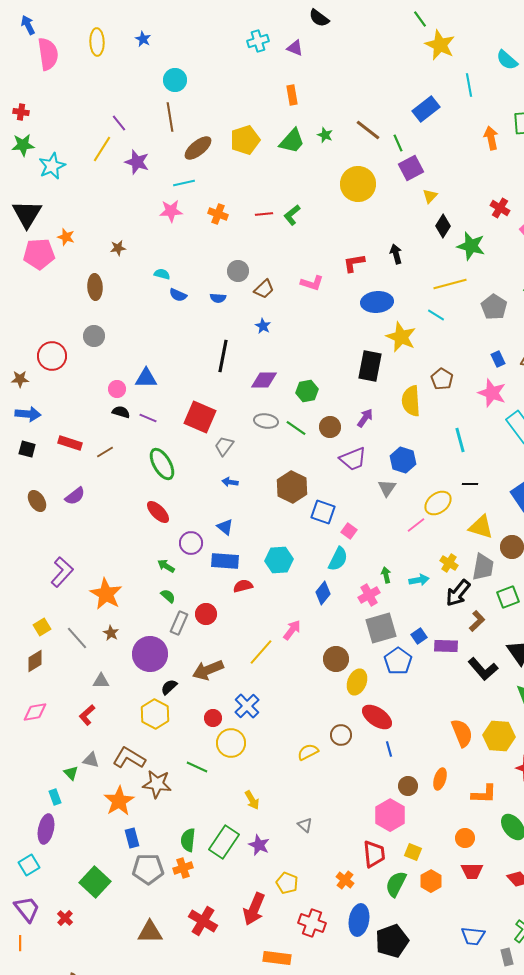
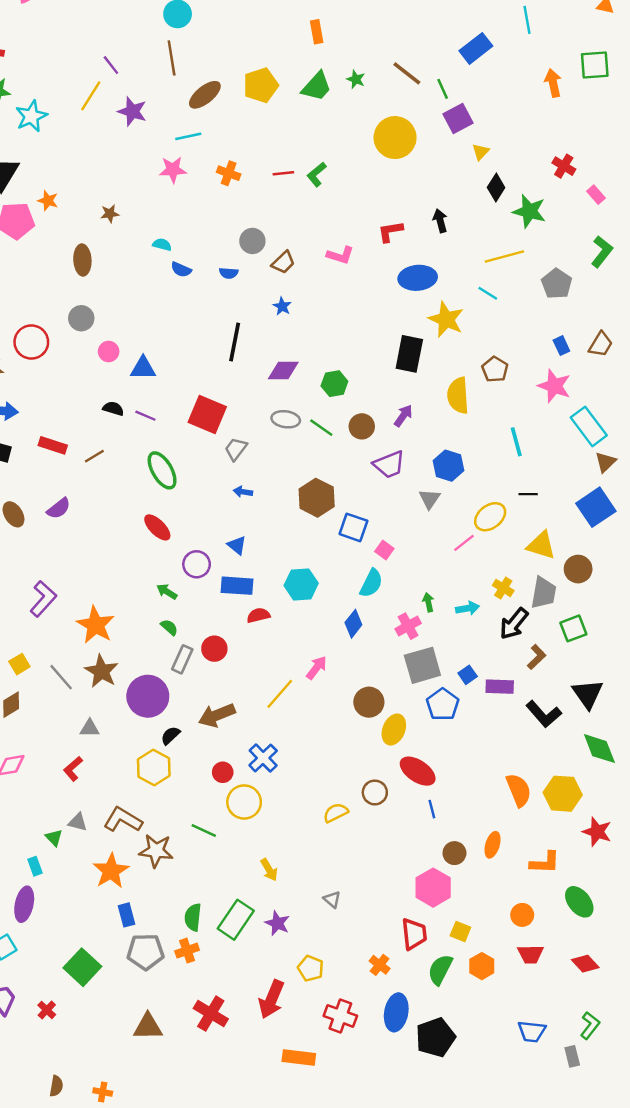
pink circle: (117, 389) -> (109, 352), moved
brown star: (111, 633) -> (101, 671), size x1.8

